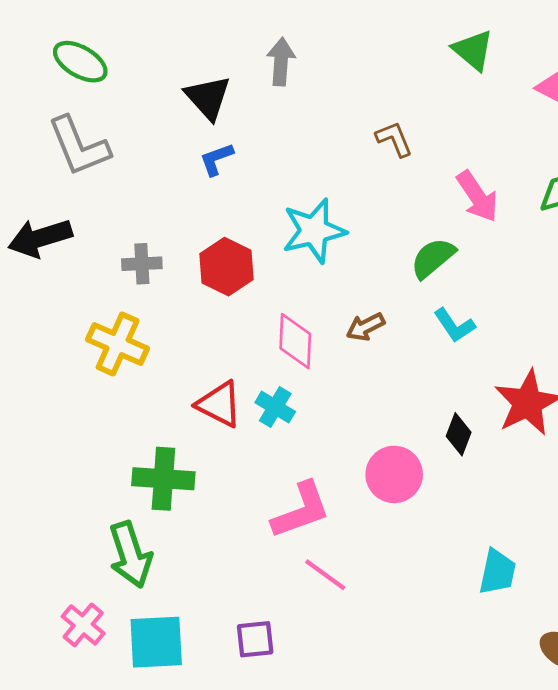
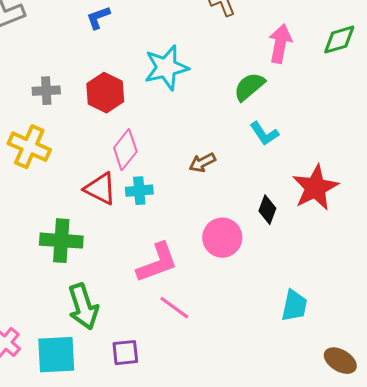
pink arrow: (477, 196) -> (280, 44), turned -135
brown arrow: (365, 327) -> (202, 163), moved
pink diamond: (295, 341) -> (125, 150), moved, turned 36
cyan cross: (275, 407) -> (139, 191), turned -36
green arrow: (130, 555) -> (83, 307), moved

